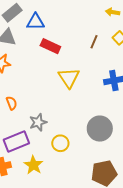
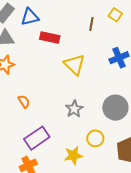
gray star: (38, 122) -> (74, 109), moved
yellow circle: (60, 143) -> (95, 138), moved
yellow star: (33, 165) -> (73, 155), moved, turned -30

